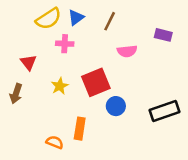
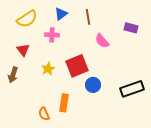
yellow semicircle: (48, 19) -> (27, 19), moved
brown line: (110, 21) -> (88, 17), turned -35
pink semicircle: (127, 51) -> (102, 41), turned 56
orange semicircle: (55, 142) -> (44, 114), turned -136

